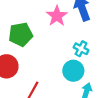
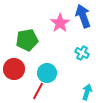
cyan circle: (73, 71) -> (47, 73), moved

